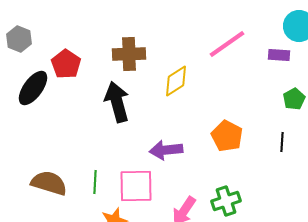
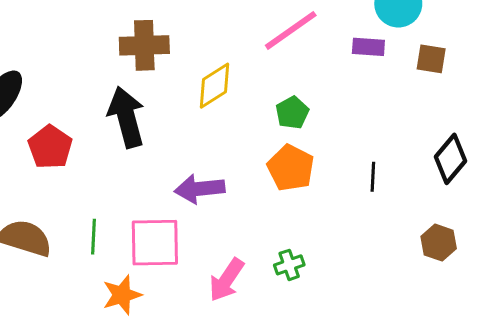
red pentagon: (66, 64) -> (50, 147), moved
green pentagon: (294, 99) -> (292, 113), moved
green cross: (226, 201) -> (289, 265), size x0.7

